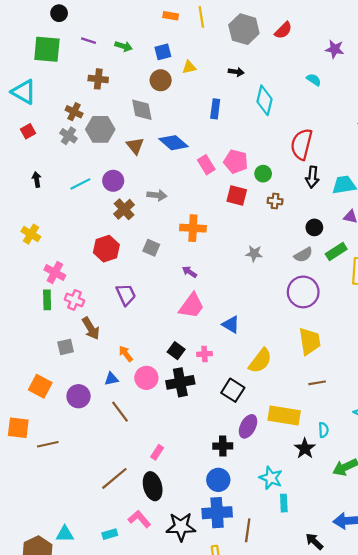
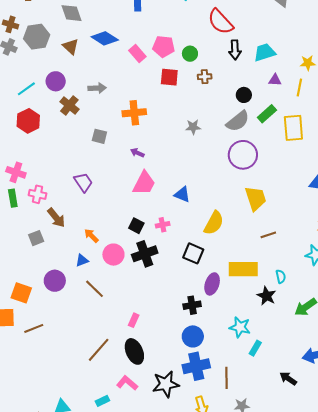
red semicircle: (302, 144) -> (220, 22), turned -48
red hexagon: (106, 249) -> (28, 121), moved
gray semicircle: (303, 255) -> (238, 121), size x1.4
orange square: (40, 386) -> (21, 293), moved
cyan rectangle: (284, 503) -> (255, 348), turned 42

